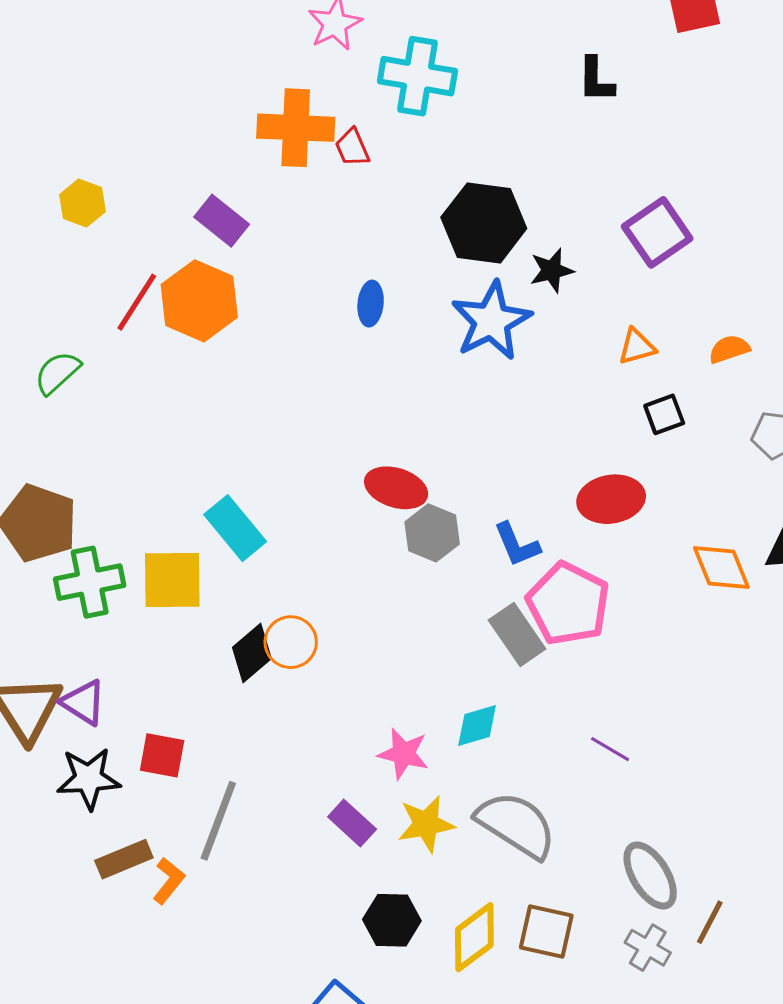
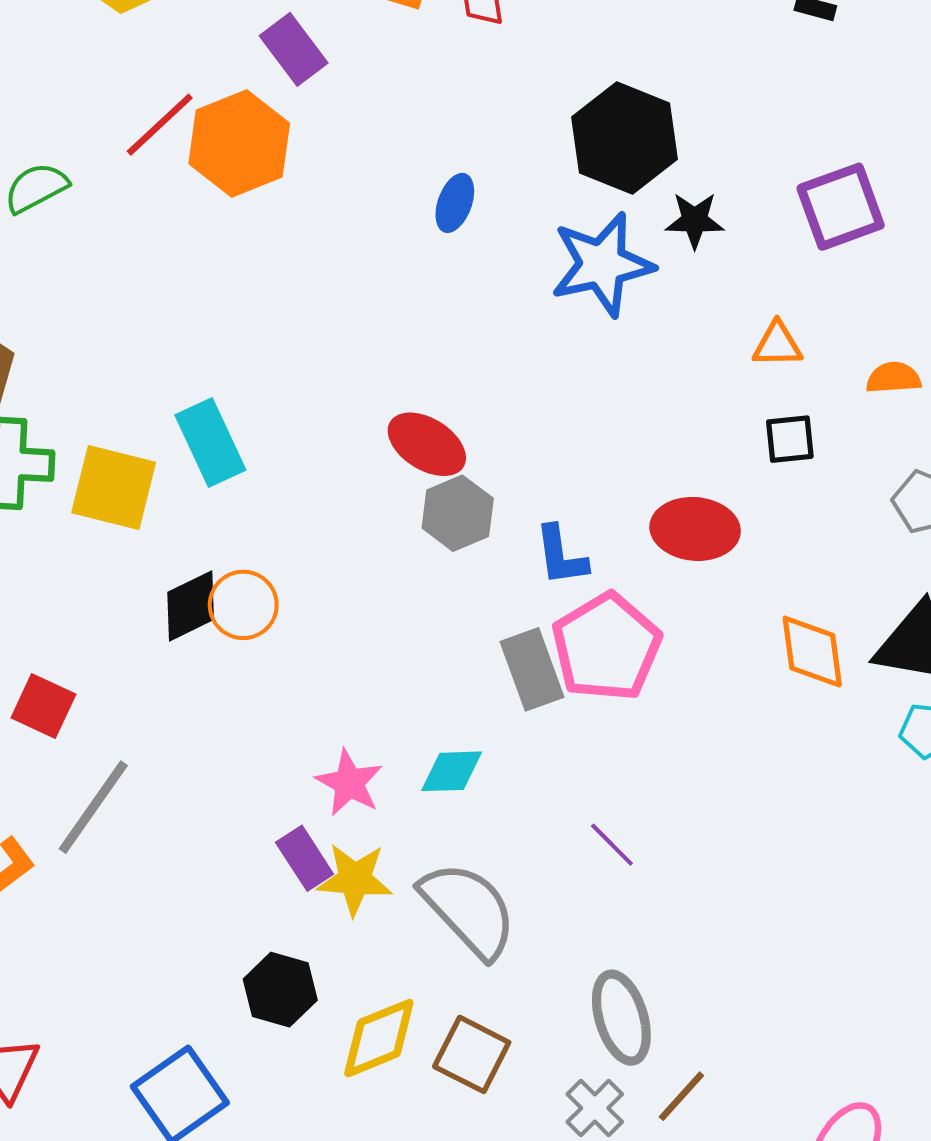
purple rectangle: (352, 823) -> (305, 858), moved

